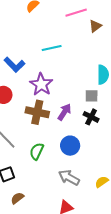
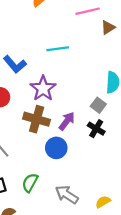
gray square: (92, 96) -> (98, 105), turned 32
blue circle: (70, 146) -> (56, 148), moved
green semicircle: (37, 151) -> (30, 183), moved

